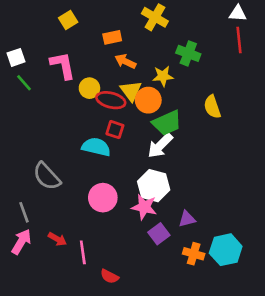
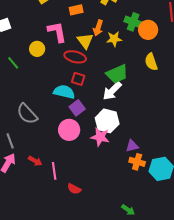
orange arrow: (126, 61) -> (98, 28), moved, turned -98
pink L-shape: (63, 65) -> (57, 32), moved
green line: (24, 83) -> (13, 63), moved
yellow circle: (89, 88) -> (37, 49), moved
yellow triangle: (131, 91) -> (85, 41), moved
orange circle: (148, 100) -> (148, 30), moved
purple square: (159, 234) -> (77, 108), moved
orange cross: (194, 254) -> (137, 162), moved

